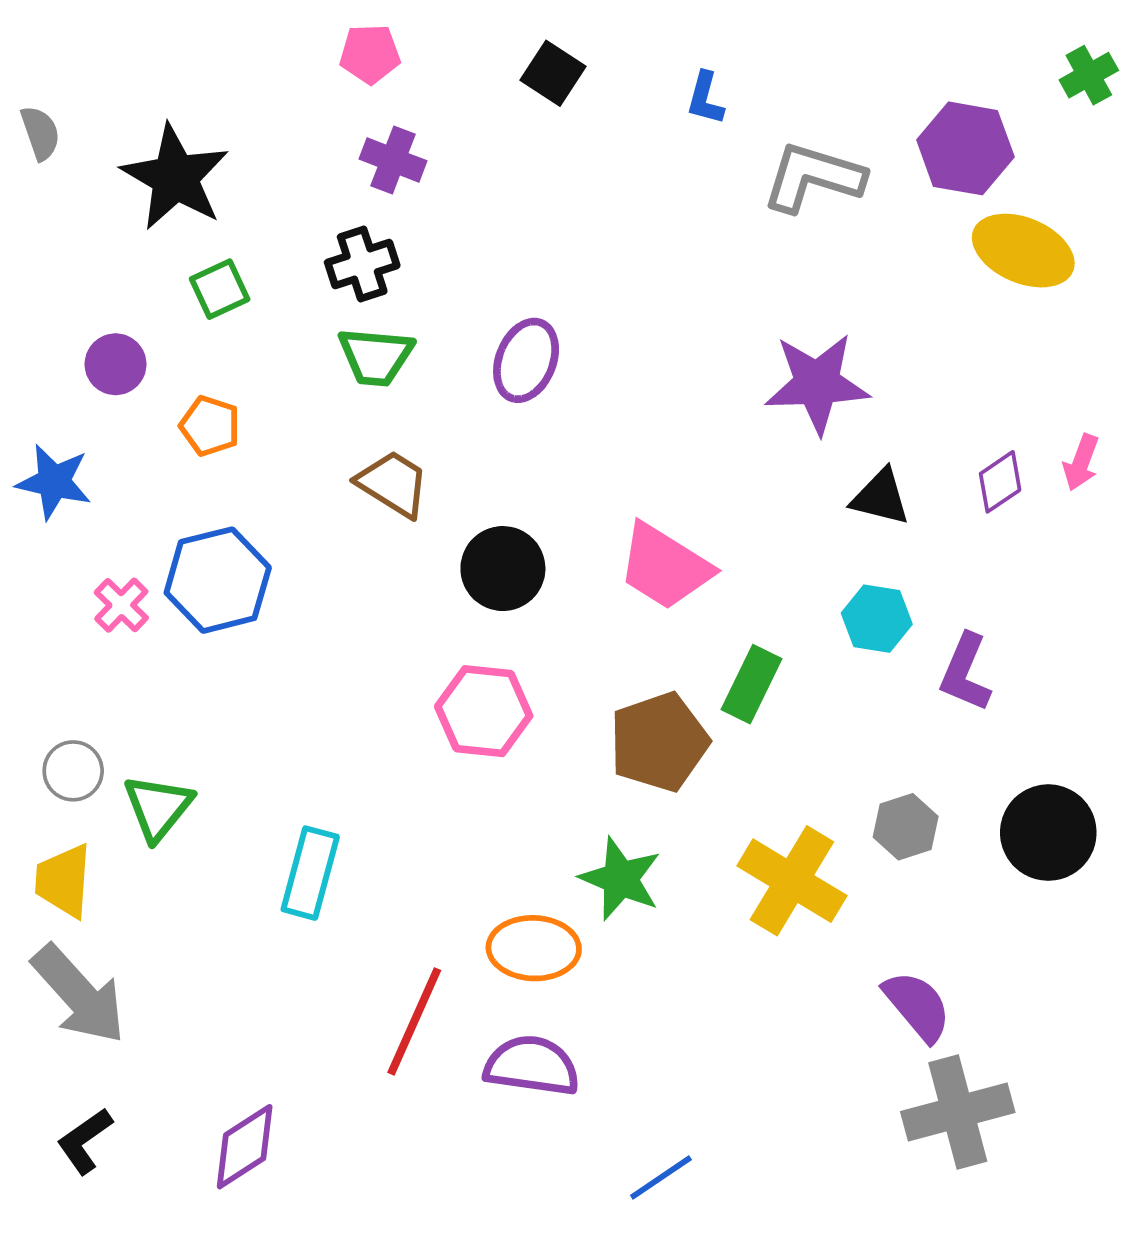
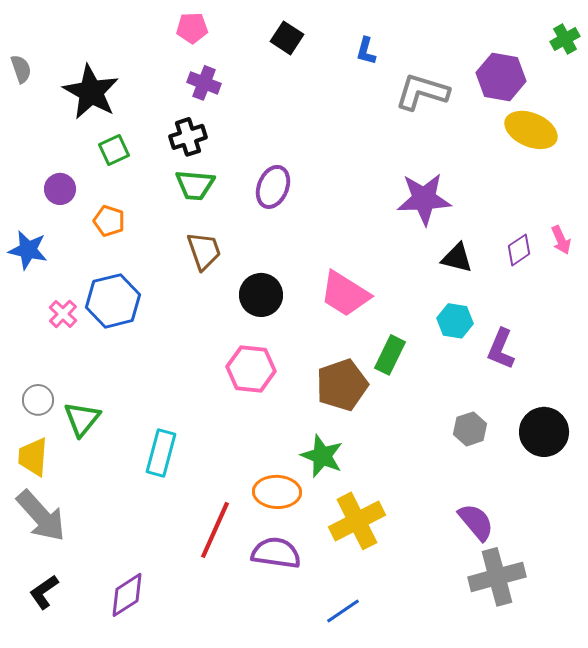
pink arrow: (1081, 463) -> (561, 240), turned -44
brown trapezoid: (393, 484) -> (204, 251), turned 39
yellow cross: (792, 881) -> (357, 521), moved, turned 32

